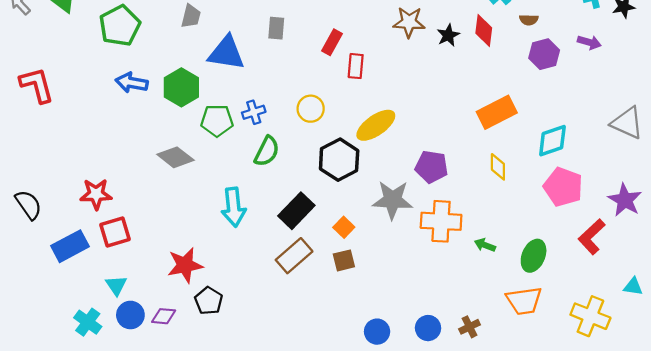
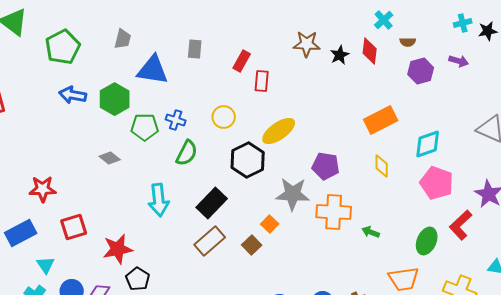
blue cross: (254, 112) -> (176, 120), turned 36
gray diamond: (175, 157) -> (110, 158), size x0.7
orange square: (344, 227) -> (270, 224), moved
red square: (115, 232) -> (74, 227), moved
green ellipse: (534, 256) -> (427, 241), moved
brown square: (344, 260) -> (252, 245), turned -30
cyan triangle: (116, 285) -> (46, 265), moved

